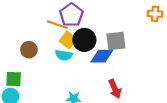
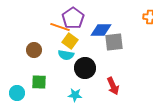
black circle: (84, 40) -> (85, 68), moved
blue diamond: (102, 56) -> (101, 30), moved
green square: (14, 79) -> (39, 82), moved

